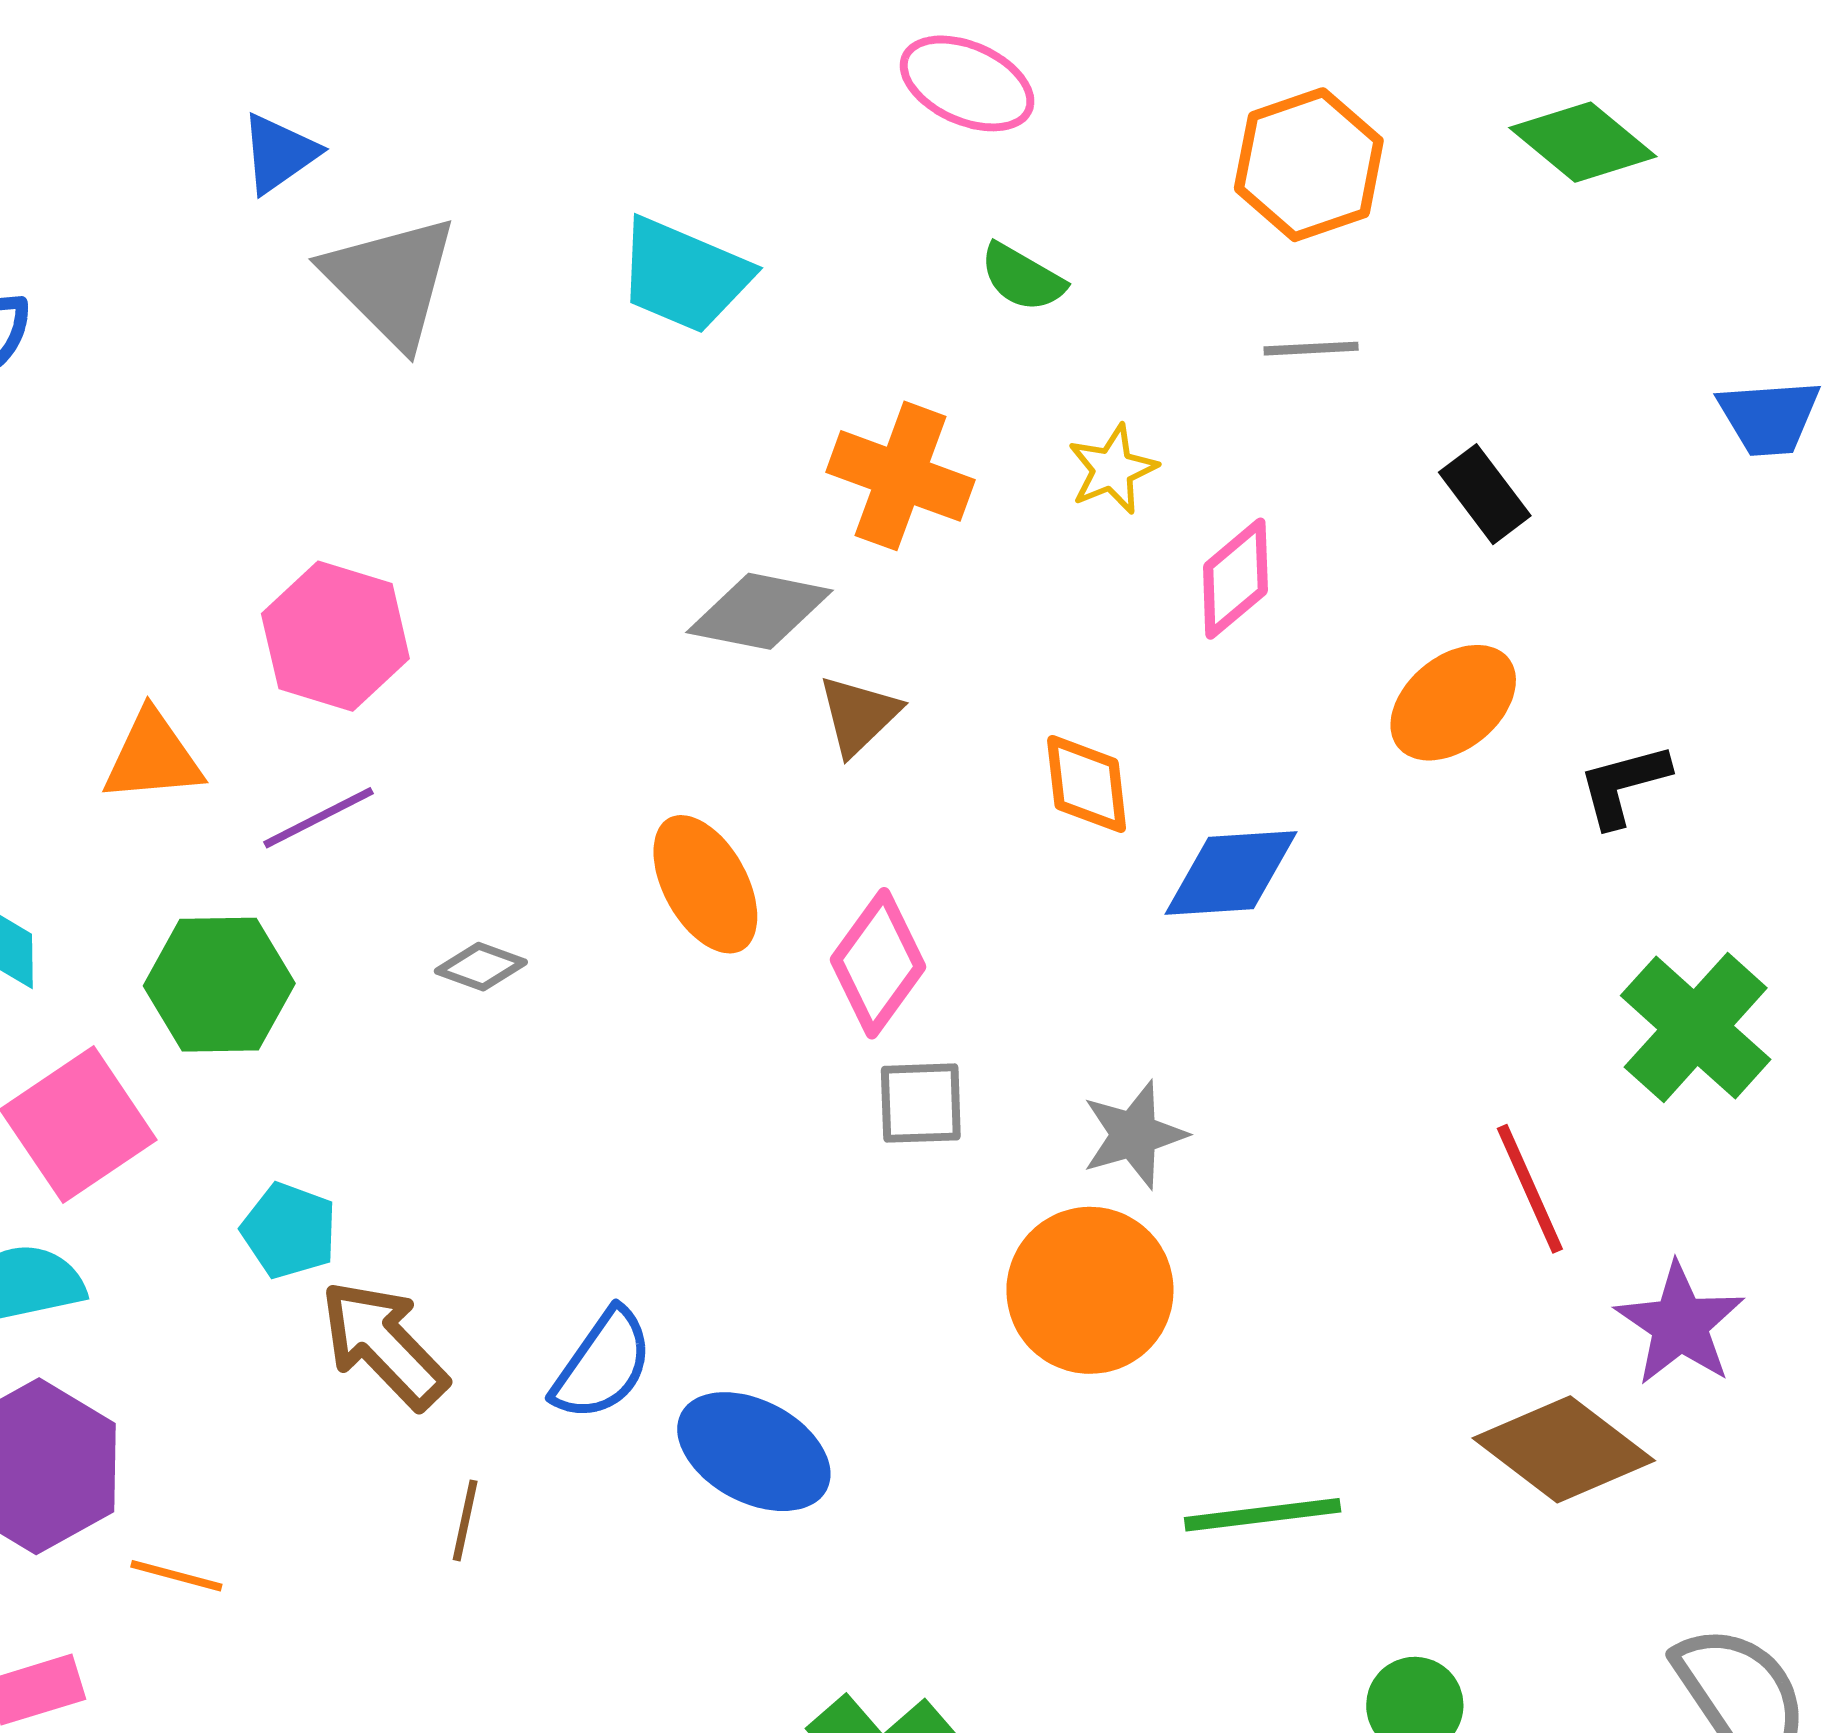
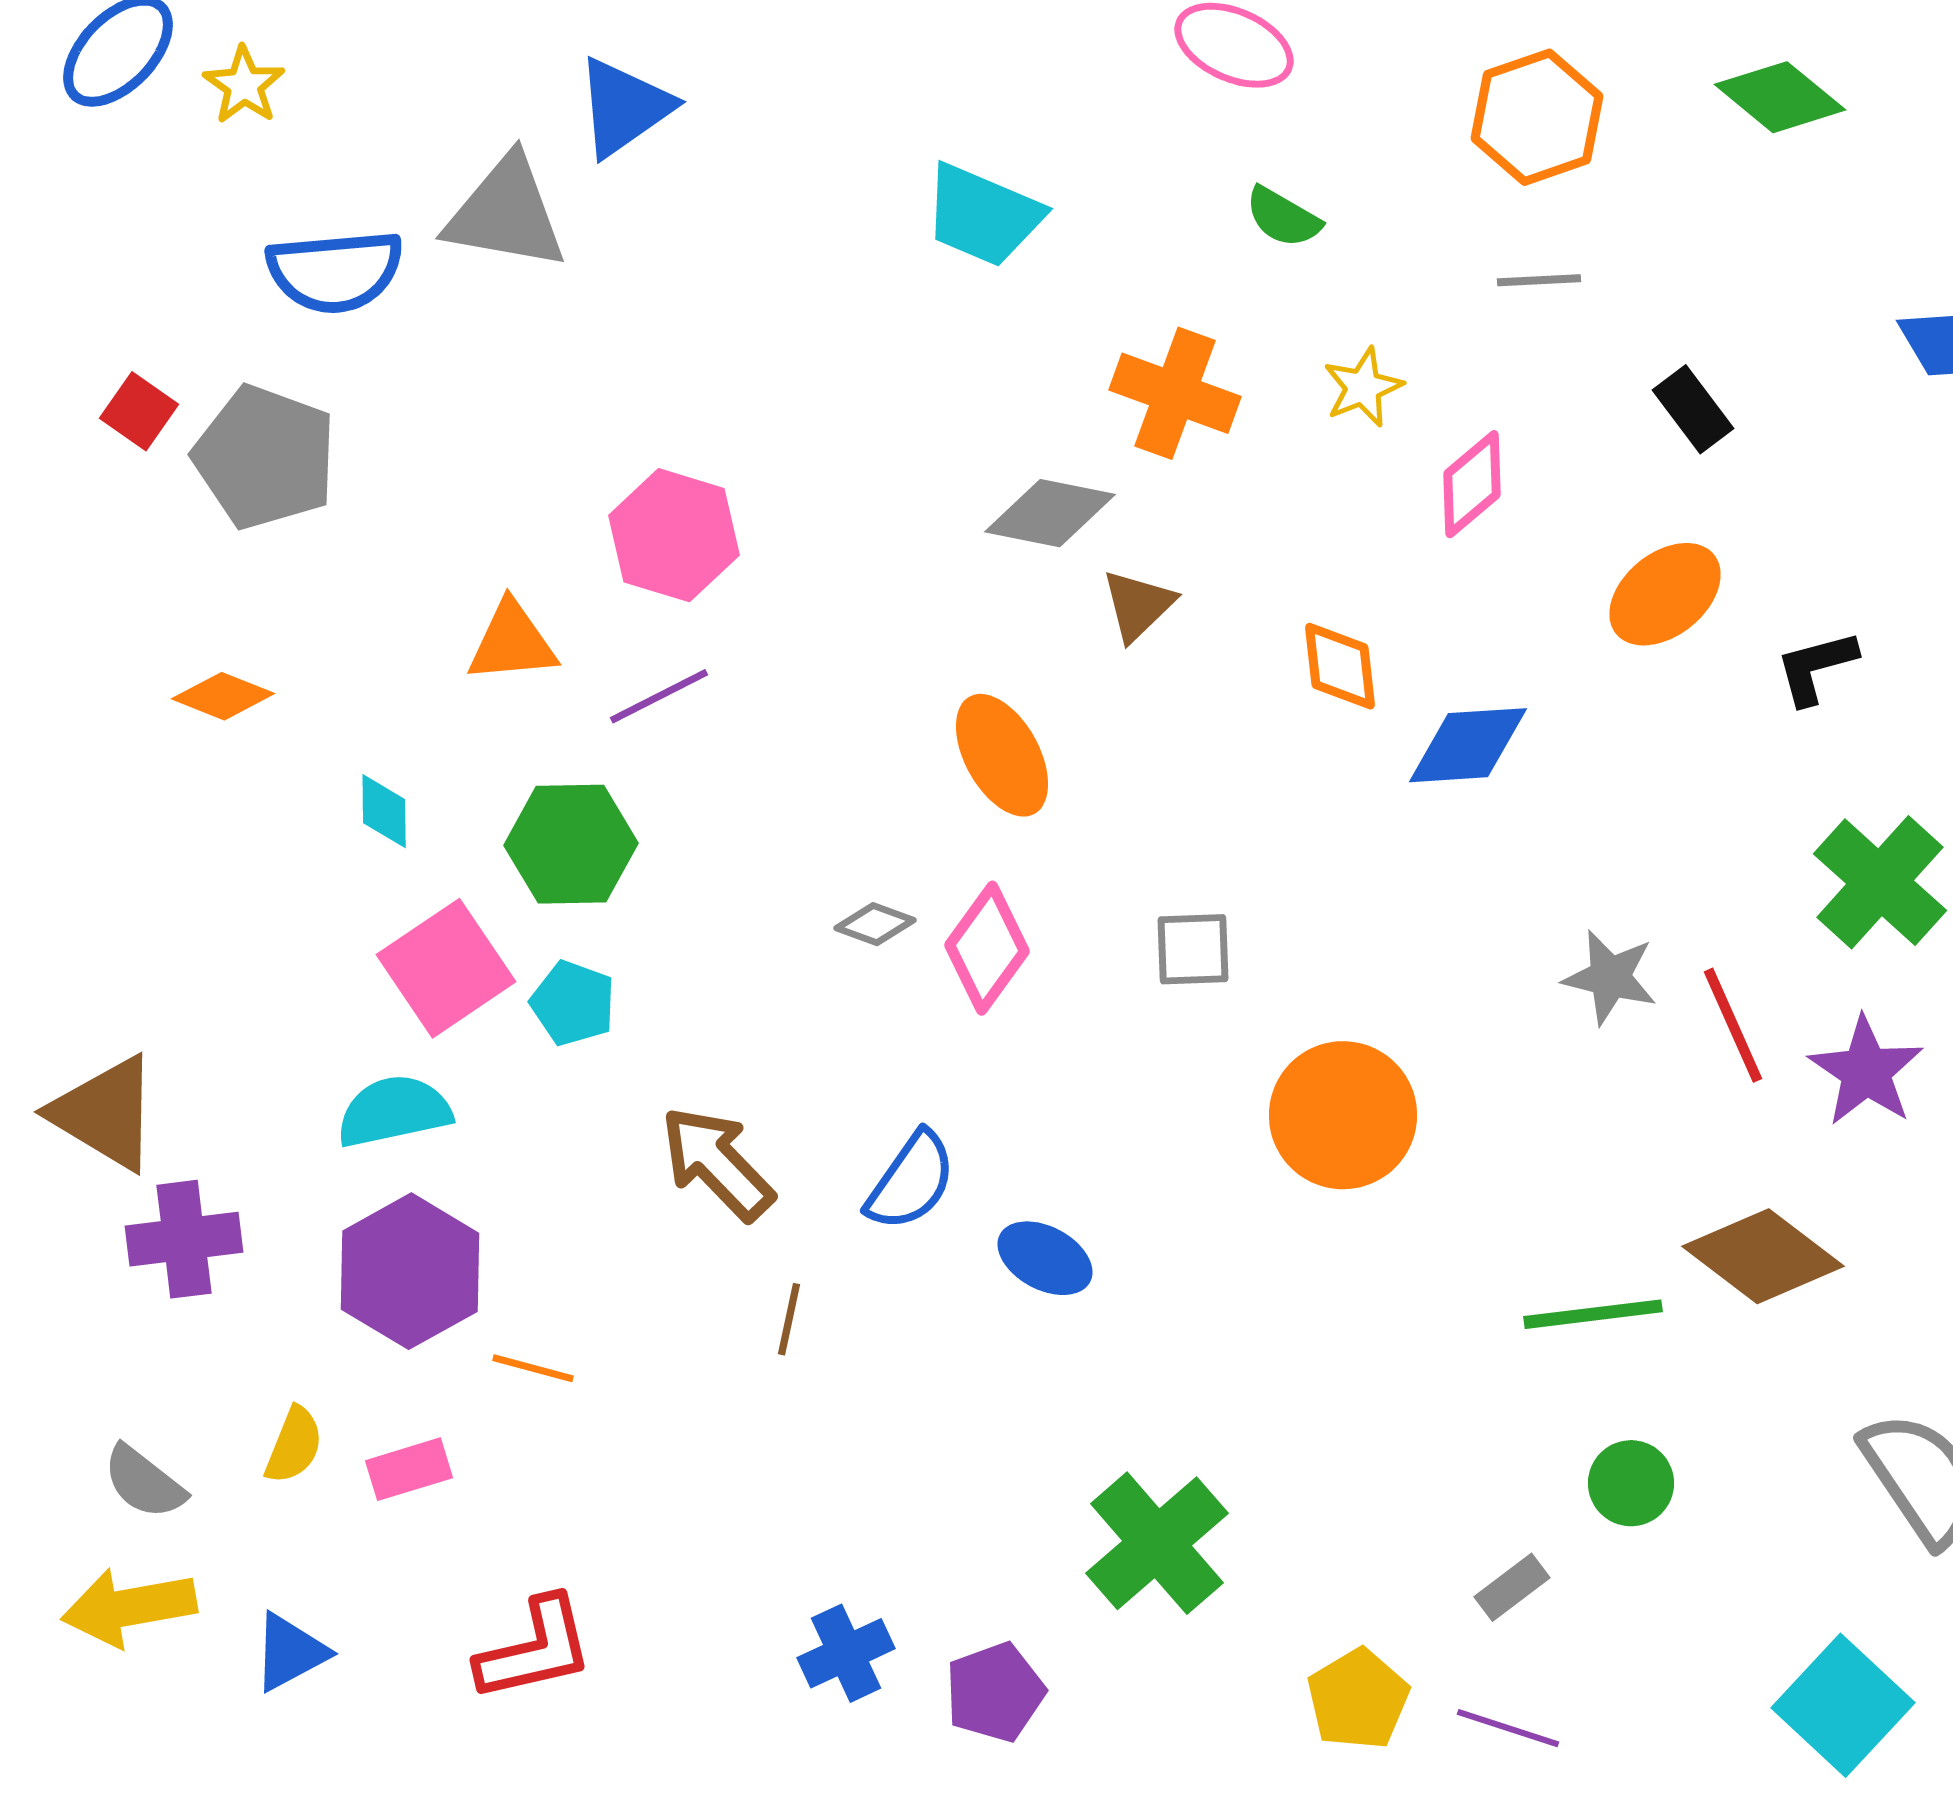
blue triangle: (279, 153) -> (624, 107), size x1.4
gray triangle: (391, 281) -> (506, 213), moved, turned -35
pink diamond: (878, 963) -> (987, 948), moved
gray diamond: (481, 967) -> (875, 924), moved
gray star: (1134, 1135) -> (1610, 977), moved, turned 30
cyan pentagon: (289, 1231) -> (573, 1003), moved
purple star: (1680, 1324) -> (1866, 1071), moved
blue ellipse: (754, 1452) -> (1045, 1258), size x0.7
green line: (1263, 1515) -> (1593, 1314), moved

